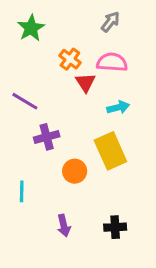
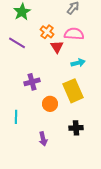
purple line: (25, 101) -> (17, 43), moved
black cross: (115, 227) -> (76, 128), moved

